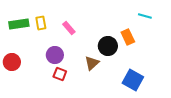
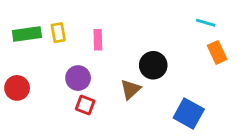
pink rectangle: (69, 28) -> (98, 40), turned 40
orange rectangle: (128, 37) -> (217, 52), moved

